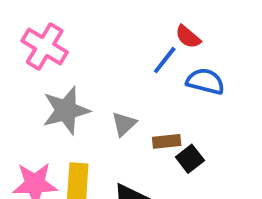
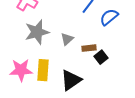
blue semicircle: (205, 81) -> (109, 17), turned -54

